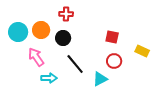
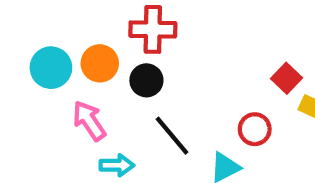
red cross: (66, 14) -> (153, 29), size x1.5
red square: (112, 37) -> (287, 78), moved, turned 32

